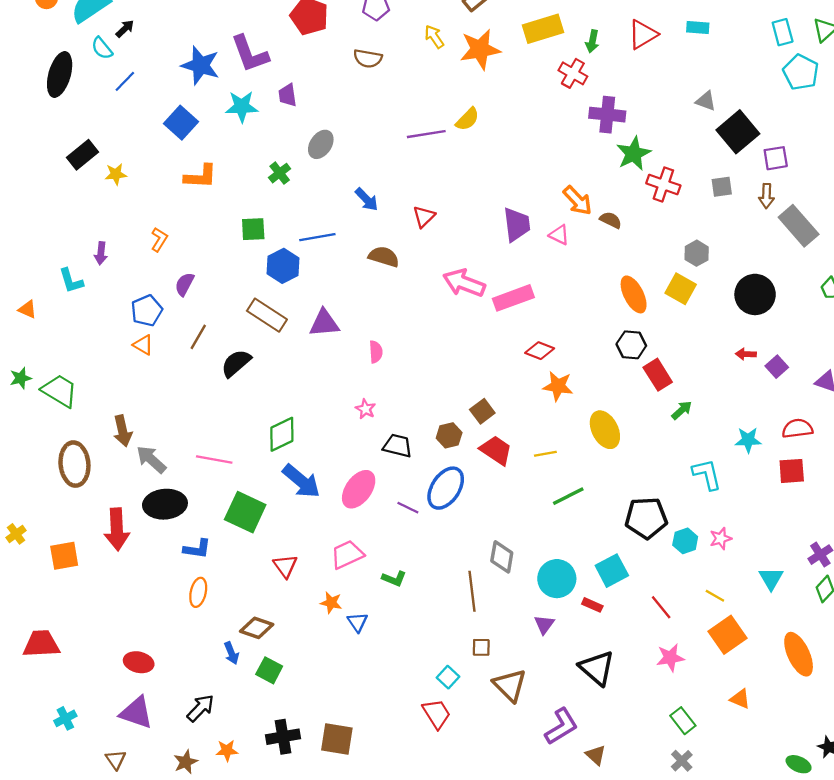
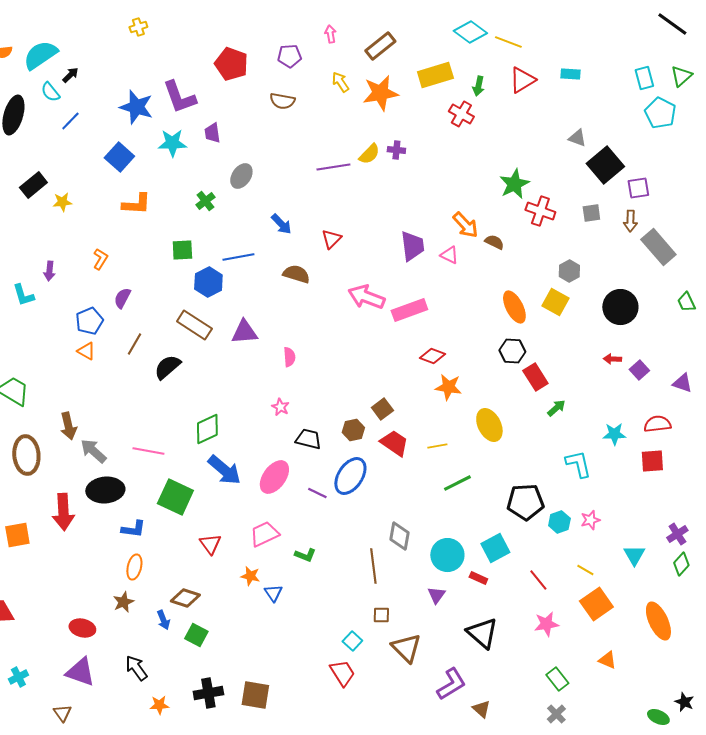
purple cross: (607, 115) -> (396, 150), moved, size x0.6
black arrow: (200, 708) -> (136, 668), turned -80
brown star: (186, 762) -> (123, 602), moved

